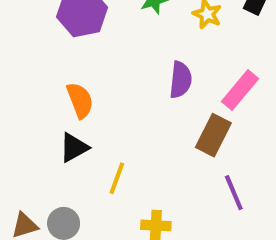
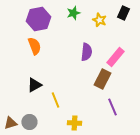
orange semicircle: (80, 100) -> (34, 46), moved
yellow line: (117, 178) -> (55, 100), turned -42

